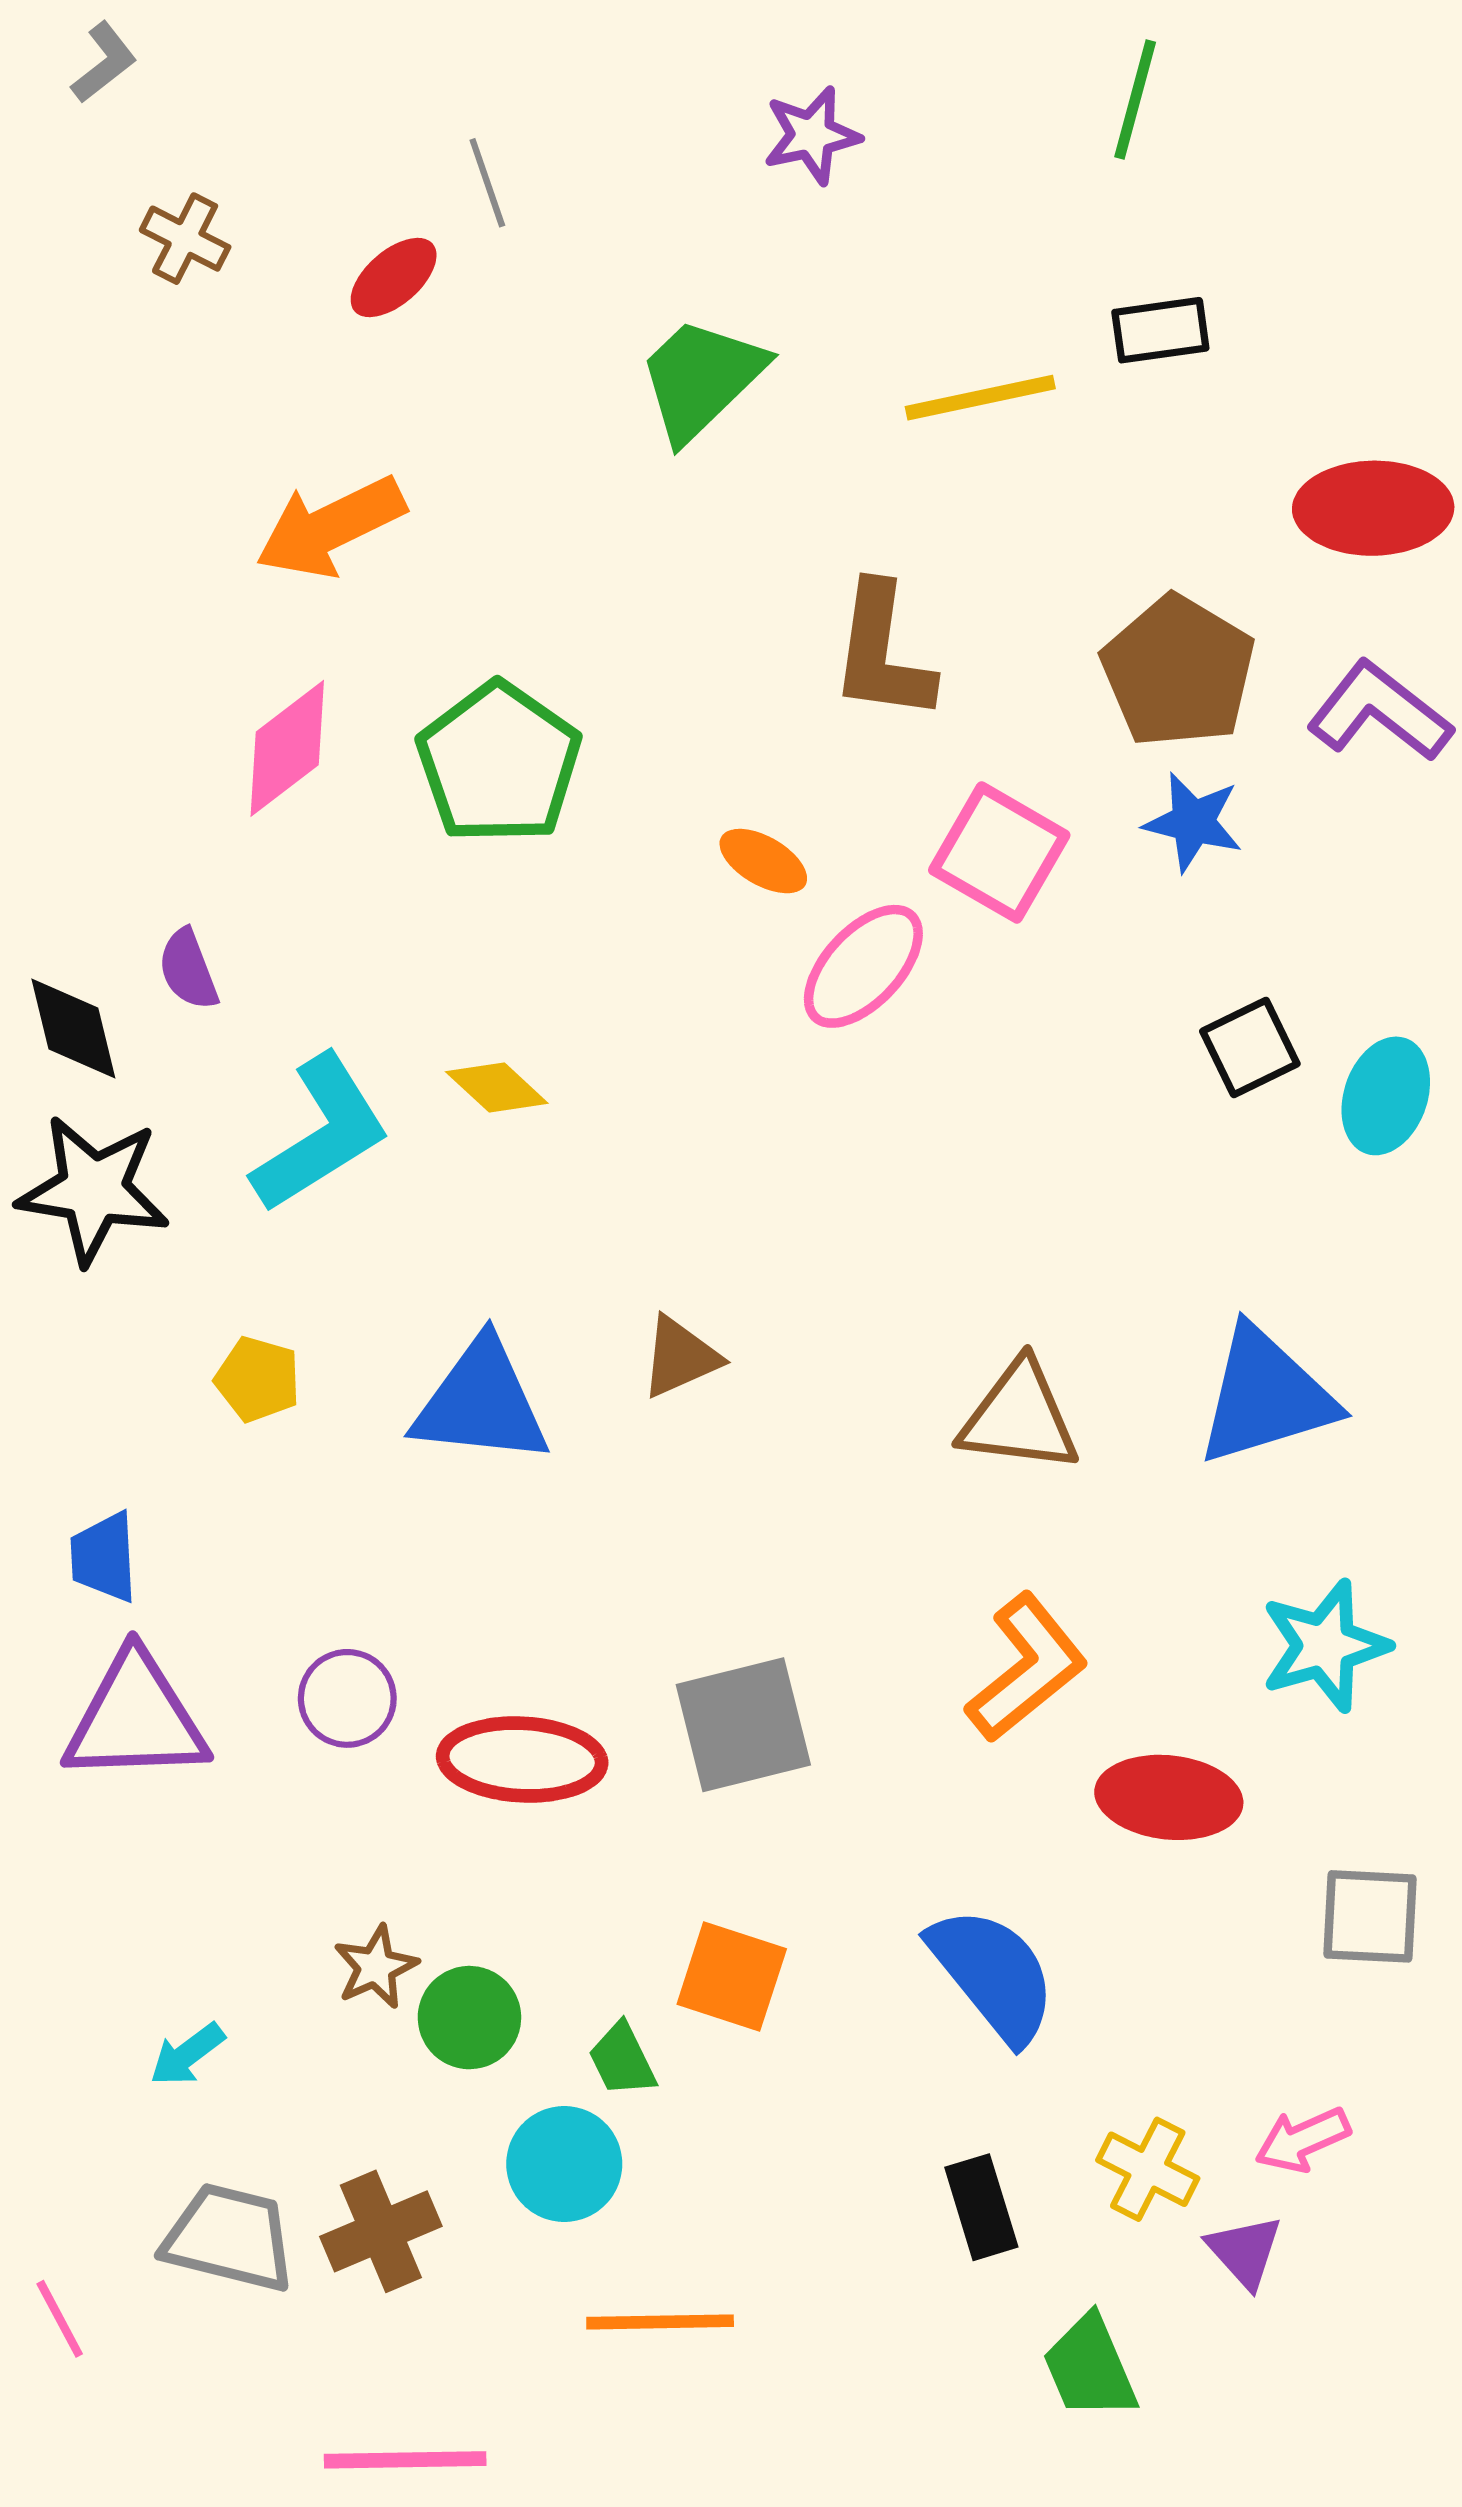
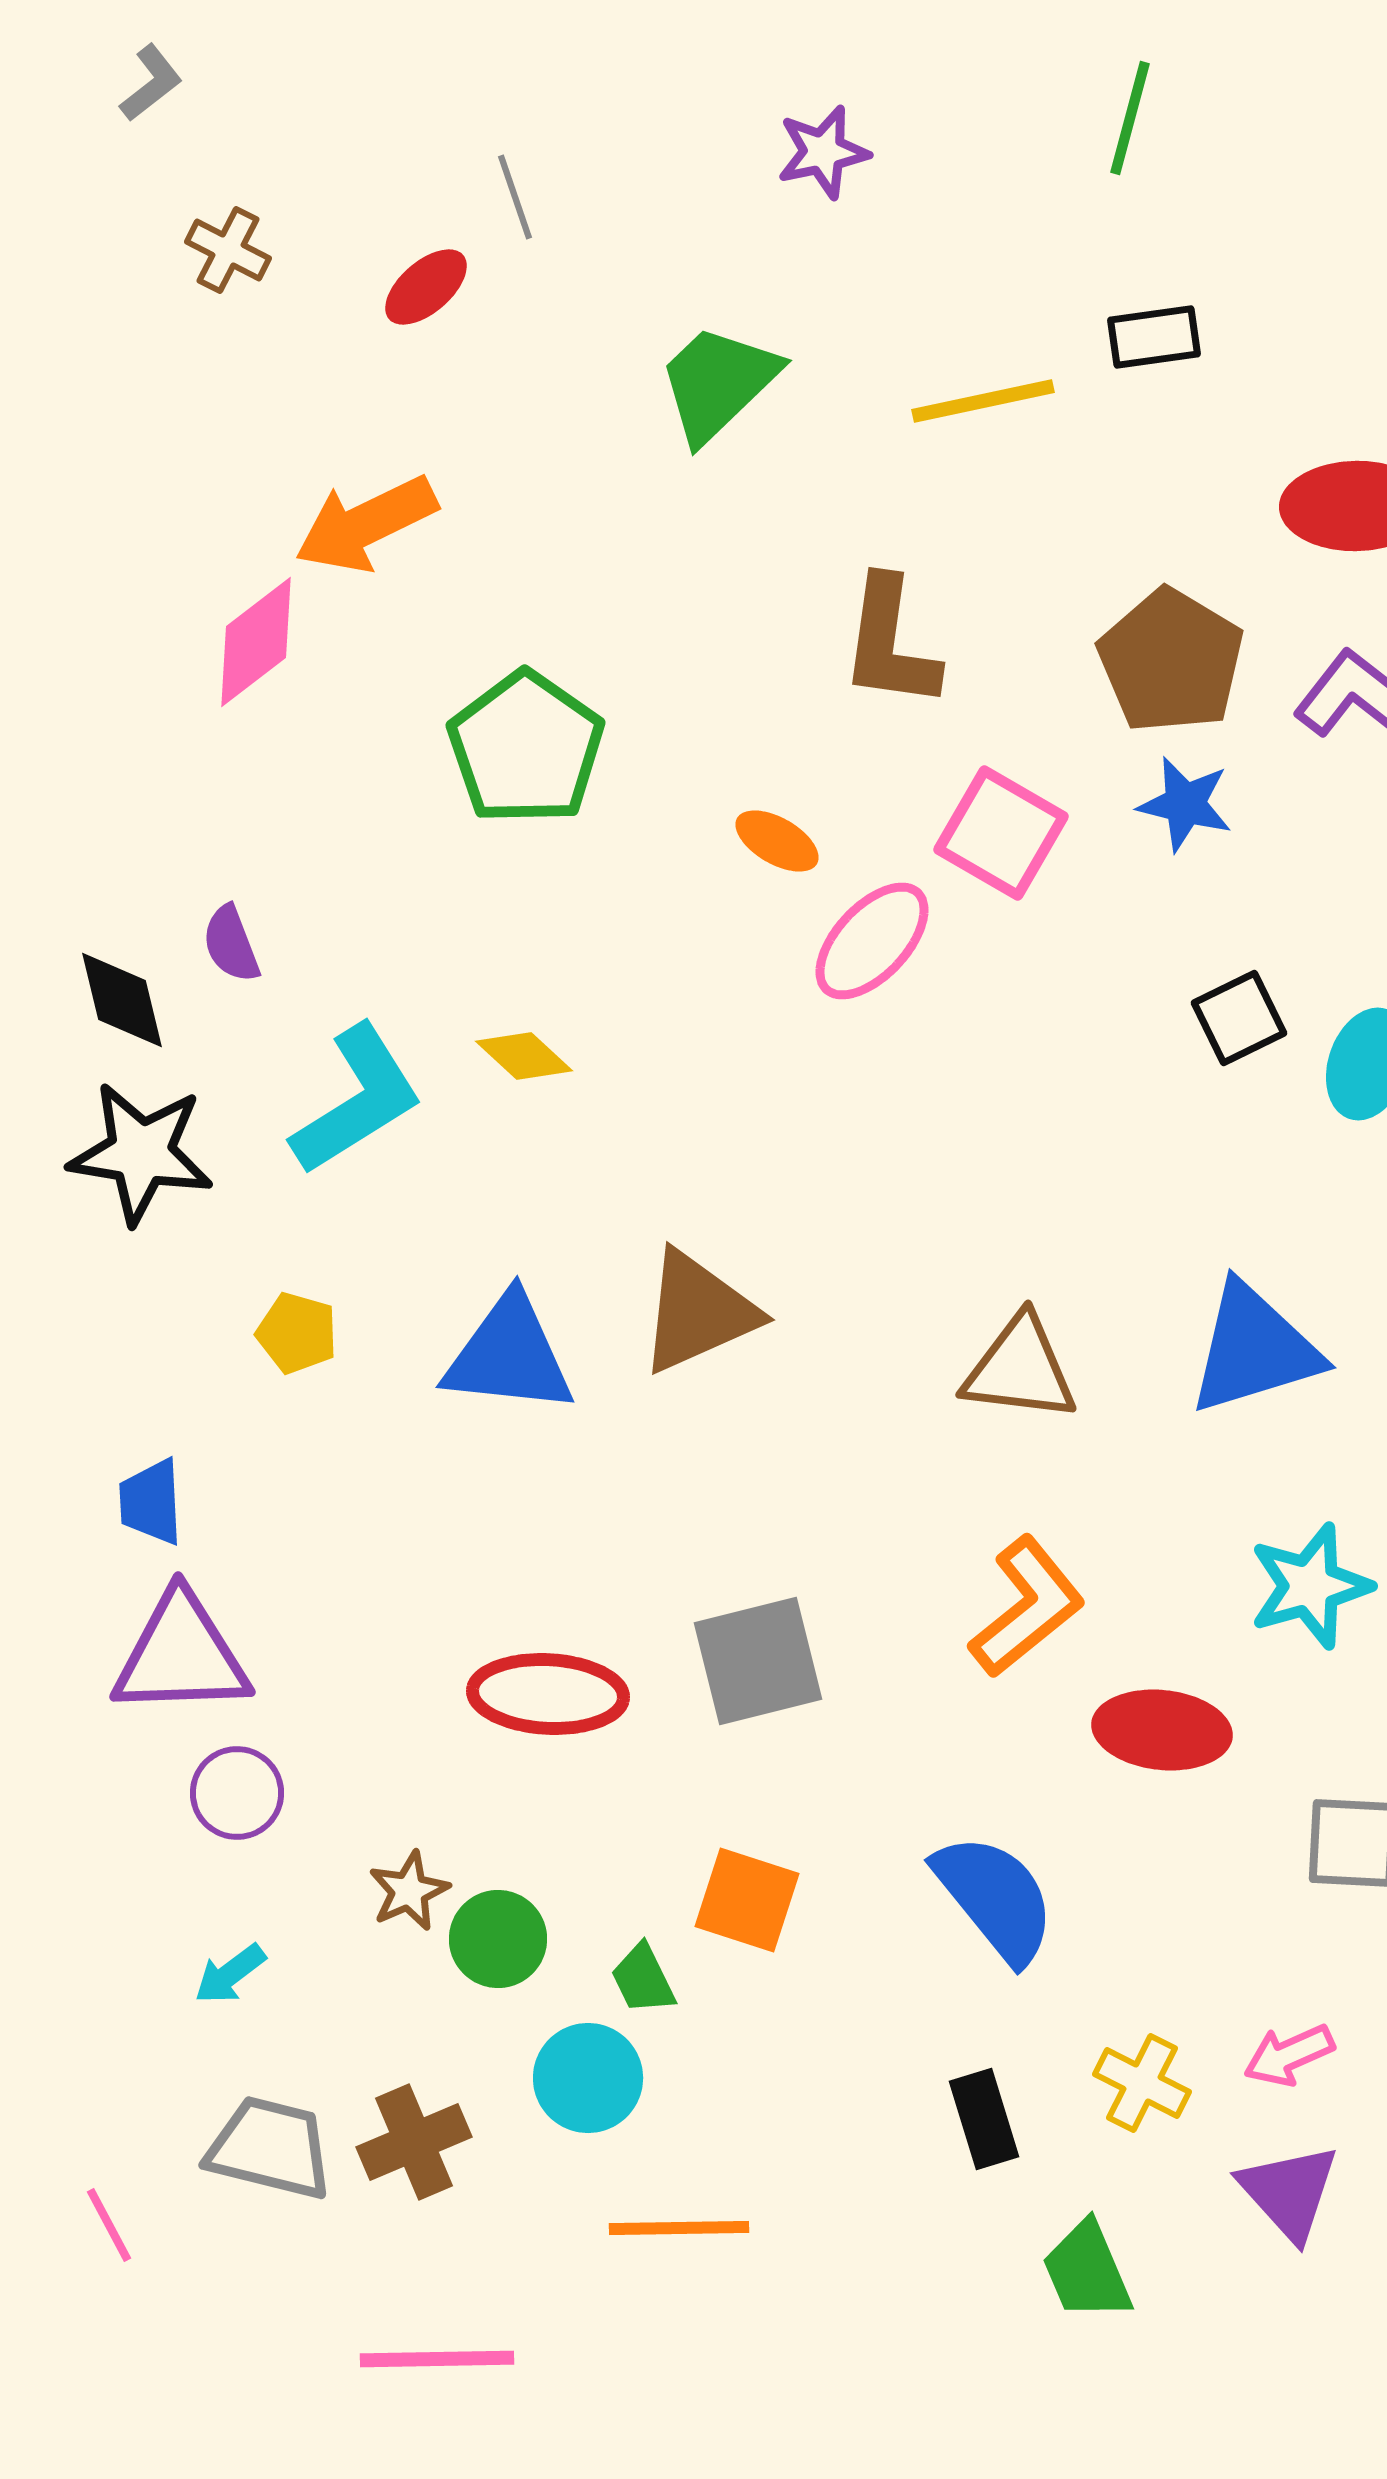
pink diamond: (287, 748) -> (256, 642), moved
brown triangle: (680, 1357) -> (698, 1312), size x1.6
purple circle: (347, 1698) -> (237, 1793), moved
purple triangle: (1245, 2251) -> (1289, 2192), moved, size x1.4

